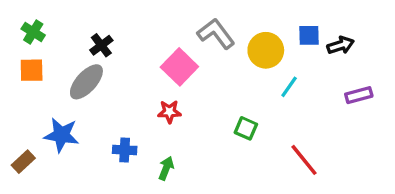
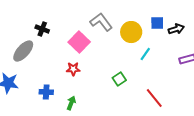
black cross: (101, 45) -> (42, 29), moved, turned -32
green square: (246, 128) -> (119, 79), turned 32

